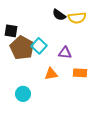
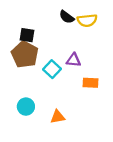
black square: (11, 31) -> (27, 35), moved
cyan square: (39, 46) -> (52, 69), moved
orange triangle: (51, 74) -> (58, 117), moved

